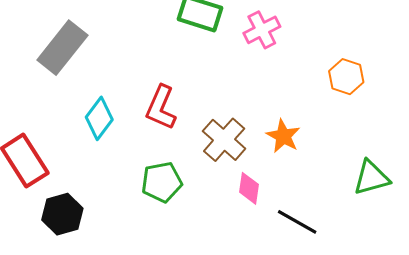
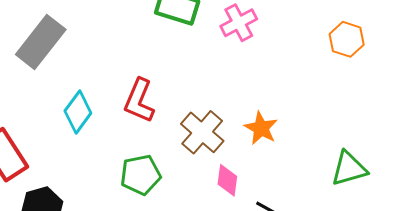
orange hexagon: (346, 77) -> (347, 39), moved

